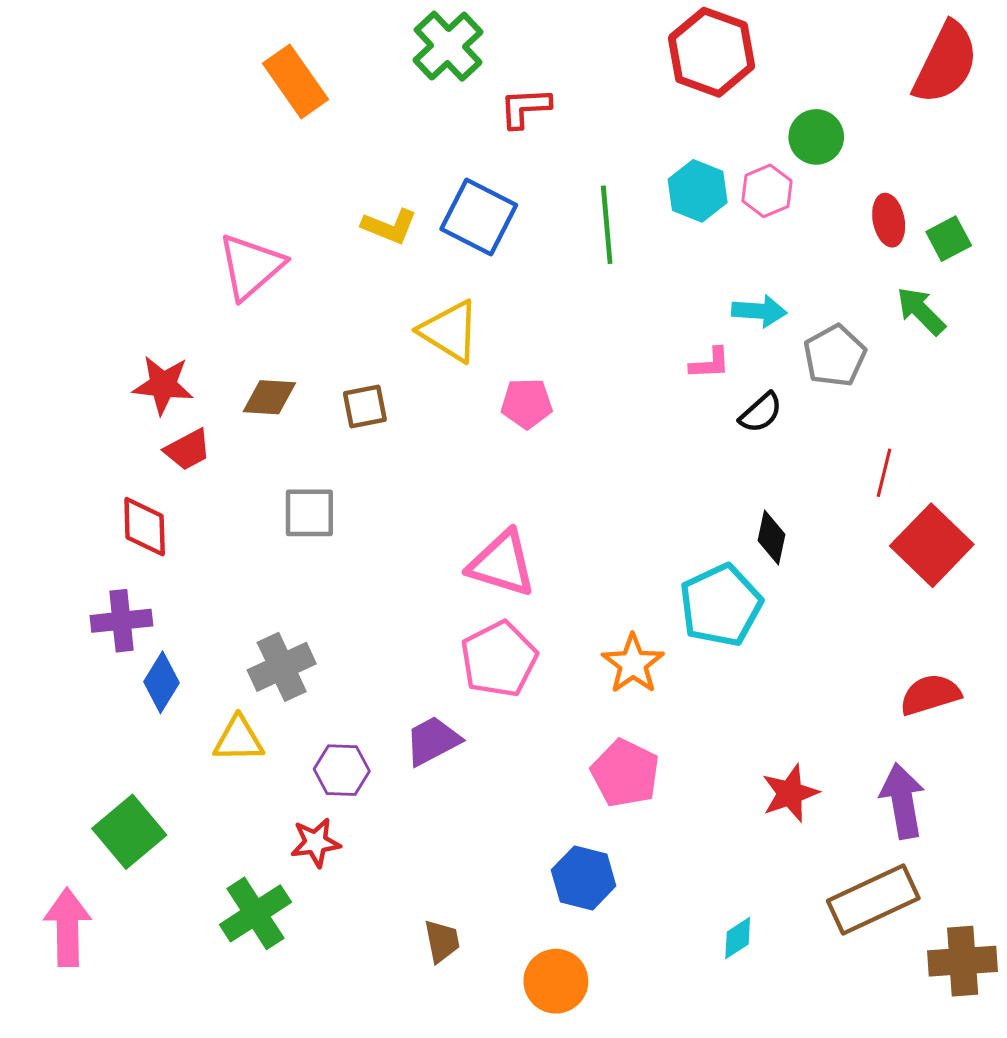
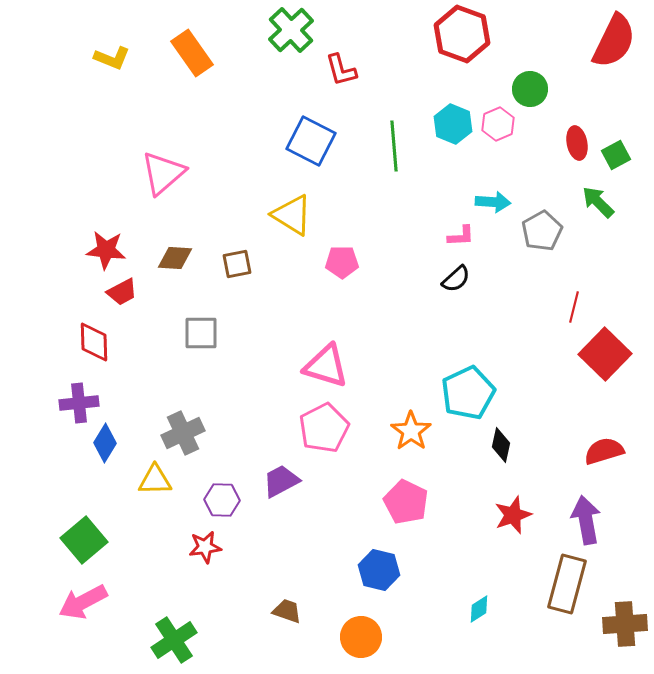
red L-shape: (525, 108) -> (341, 70), turned -102
yellow L-shape: (390, 226) -> (112, 58), moved
black semicircle: (761, 413) -> (456, 279), moved
black diamond: (772, 537) -> (501, 445), moved
brown rectangle: (873, 900) -> (567, 584), turned -50
green cross: (255, 913) -> (174, 640), moved
pink arrow: (68, 927) -> (83, 602), moved, turned -117
brown trapezoid: (442, 941) -> (287, 611), turned -60

